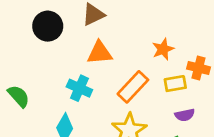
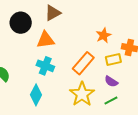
orange triangle: (100, 53) -> (46, 40), moved
purple semicircle: (185, 115) -> (111, 81), moved, turned 48

